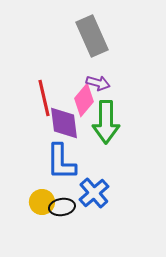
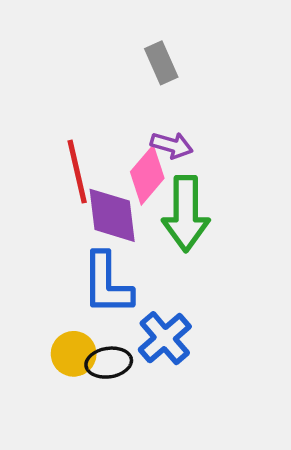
gray rectangle: (92, 36) -> (161, 63), size x0.6

